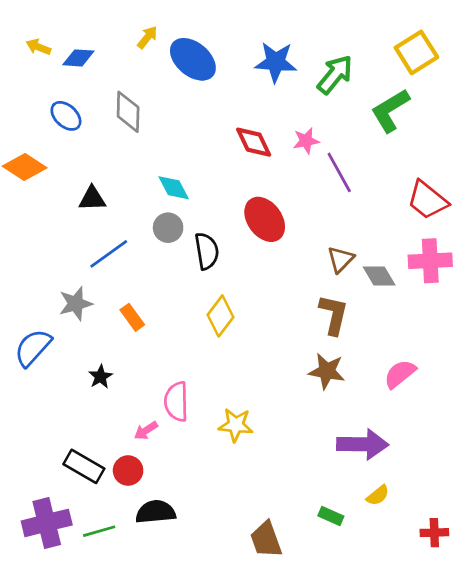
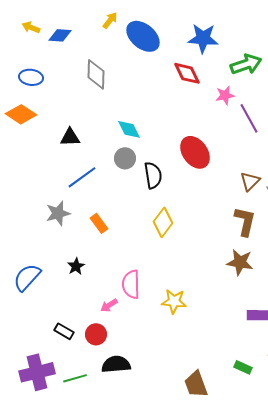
green arrow: (335, 75) -> (246, 64), moved, turned 32
blue ellipse: (66, 116) -> (31, 77), moved, turned -35
red diamond: (254, 142) -> (187, 73), moved
blue semicircle: (33, 348) -> (27, 277), moved
black rectangle: (84, 466) -> (64, 331), size x0.7

